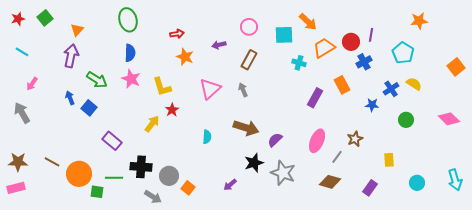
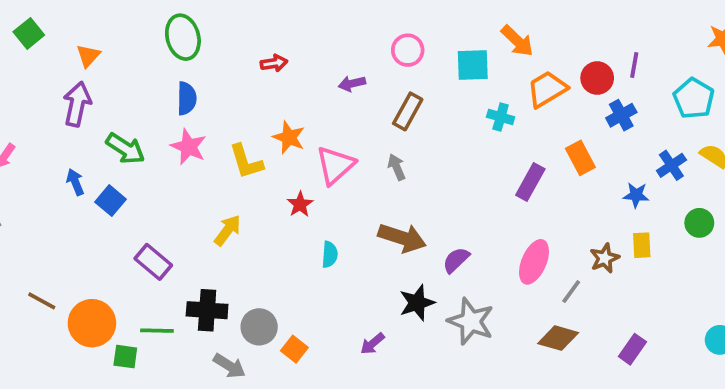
orange star: (185, 57) -> (289, 137), moved
red star: (172, 110) -> (300, 204), moved
yellow rectangle: (389, 160) -> (642, 245), moved

